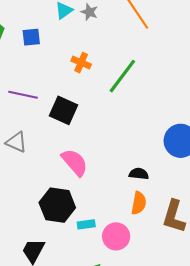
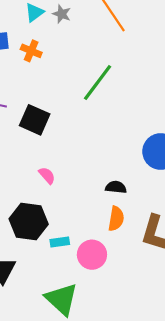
orange cross: (81, 63) -> (31, 51), moved
pink semicircle: (75, 162) -> (47, 175), size x0.6

